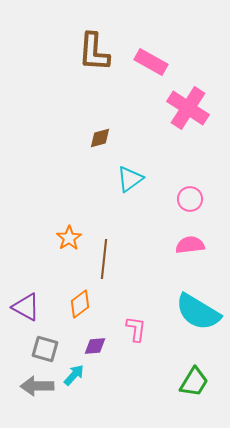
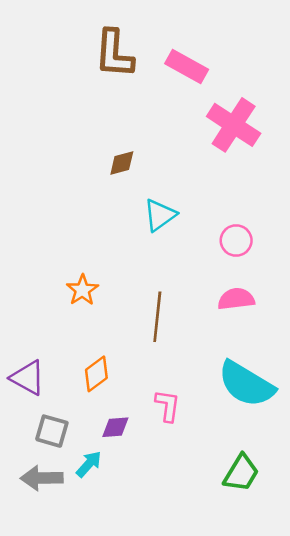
brown line: (104, 259) -> (157, 317), moved

